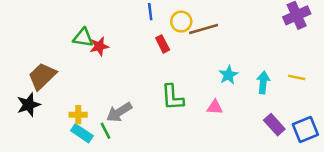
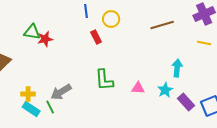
brown line: (204, 29) -> (162, 25), moved
cyan star: (228, 75) -> (165, 90), moved
yellow line: (297, 77) -> (204, 43), moved

